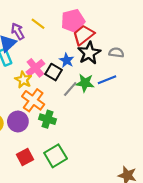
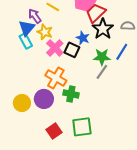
yellow star: (23, 80) -> (45, 32), moved
blue line: (107, 80) -> (122, 52), turned -30
gray line: (70, 89) -> (102, 72), moved
green square: (56, 156) -> (82, 127), turned 30

